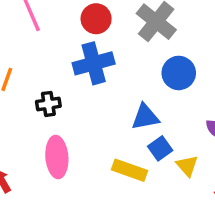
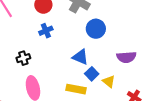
blue cross: (94, 63) -> (46, 31), size x0.6
blue triangle: (145, 117) -> (80, 57), turned 42

